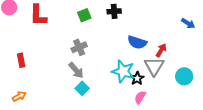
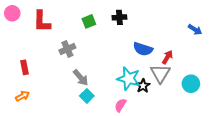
gray cross: (79, 47) -> (67, 49), moved
orange arrow: (19, 96) -> (22, 96), moved
pink semicircle: (140, 97) -> (120, 105), moved

